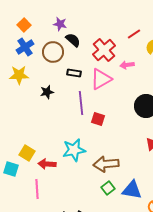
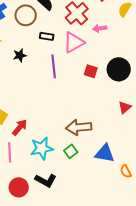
red square: (98, 119) -> (91, 71), moved
cyan star: (74, 150) -> (42, 148), moved
red arrow: (47, 164) -> (20, 127), turned 126
green square: (108, 188) -> (71, 151), moved

